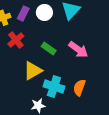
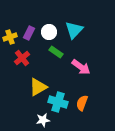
green rectangle: (49, 48) -> (56, 52), moved

